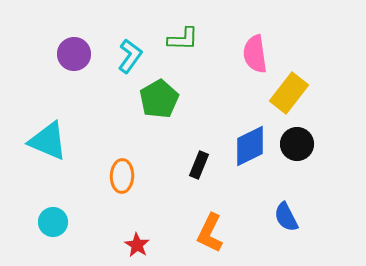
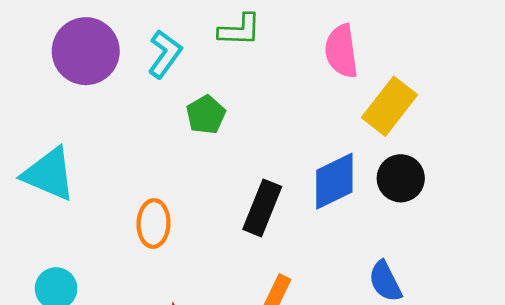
purple circle: (74, 54) -> (86, 51), size x1.4
green pentagon: (159, 99) -> (206, 115), size x0.7
black rectangle: (199, 165) -> (262, 208), size x1.4

